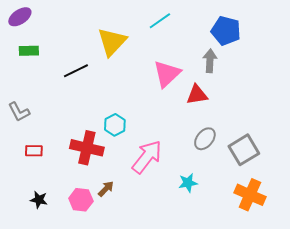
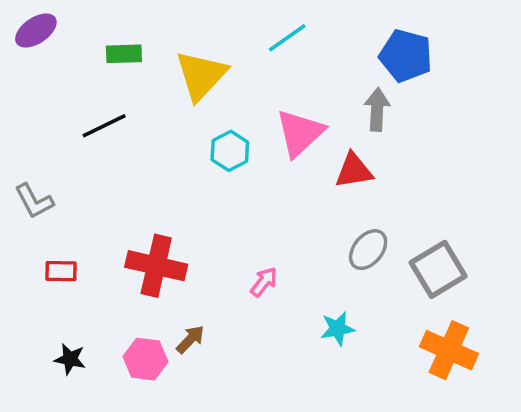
green rectangle: (29, 51) -> (124, 54), moved
black line: (76, 71) -> (104, 126), moved
cyan hexagon: (115, 125) -> (230, 151), moved
pink arrow: (147, 157) -> (264, 282), size x0.5

